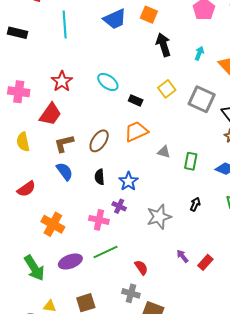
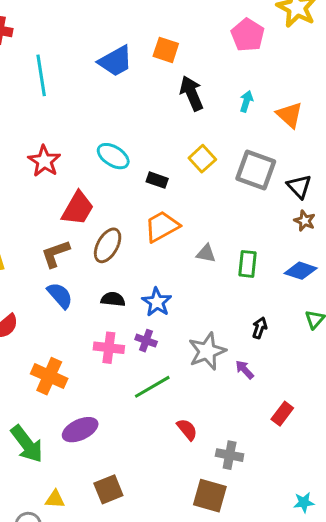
red trapezoid: (50, 114) -> (78, 208), moved
black semicircle: (100, 177) -> (113, 299), turned 105
pink cross: (99, 220) -> (109, 348), moved
green line: (105, 252) -> (152, 387), moved
purple arrow: (182, 256) -> (245, 370), moved
gray cross: (131, 293) -> (230, 455), moved

